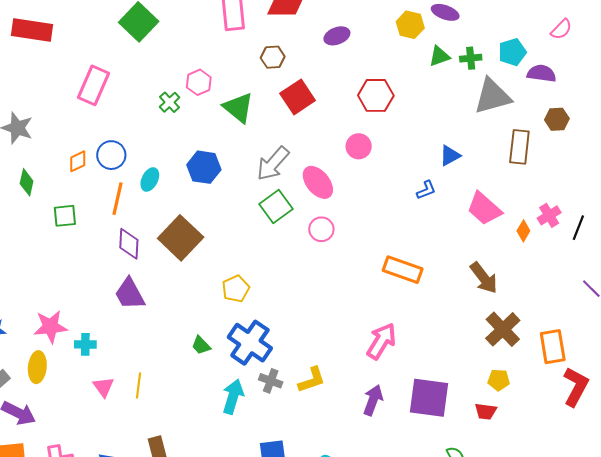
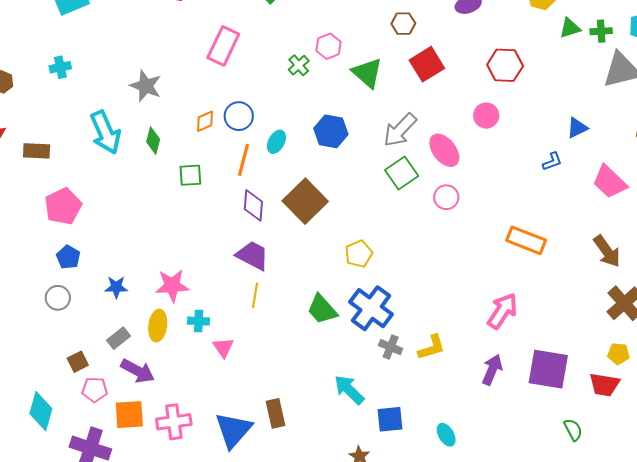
purple trapezoid: (130, 294) -> (253, 256), turned 144
cyan cross: (85, 344) -> (199, 321), moved
green trapezoid: (201, 345) -> (322, 309), size x1.6
yellow line: (139, 385) -> (255, 295), moved
cyan arrow: (233, 396) -> (349, 390), moved, turned -64
red trapezoid: (486, 411) -> (604, 385), size x1.4

